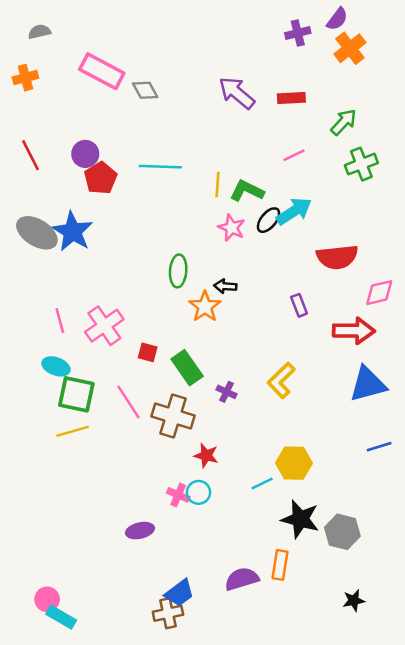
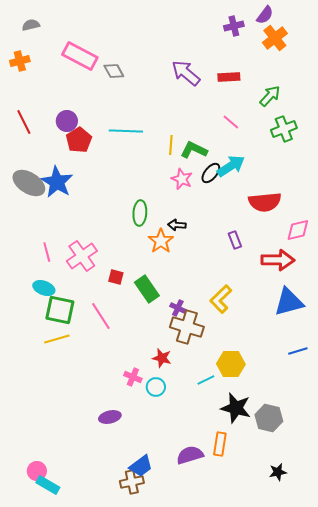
pink line: (294, 155) -> (231, 122), turned 66
brown cross: (173, 416) -> (187, 327), moved
pink cross: (178, 495) -> (133, 377), moved

